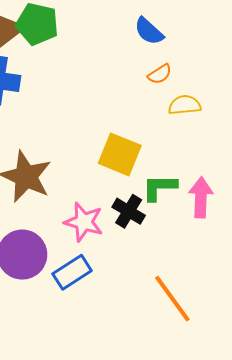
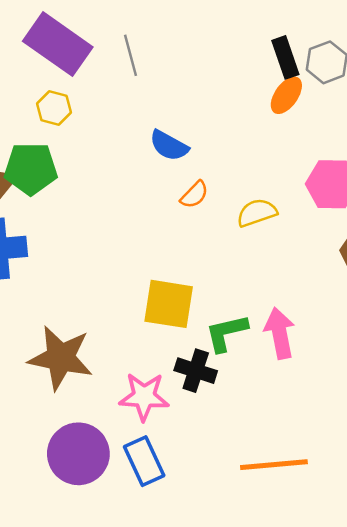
yellow semicircle: (185, 105) -> (257, 213), moved
blue rectangle: (72, 272) -> (144, 461), turned -69
orange line: (172, 299) -> (274, 465), turned -46

